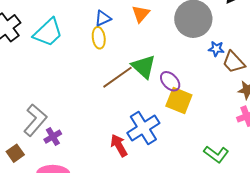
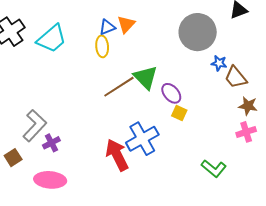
orange triangle: (141, 14) -> (126, 24), moved
yellow square: (179, 101) -> (179, 113), size x0.6
red arrow: (119, 145) -> (117, 155), size x1.4

